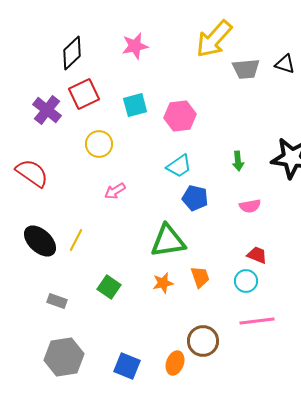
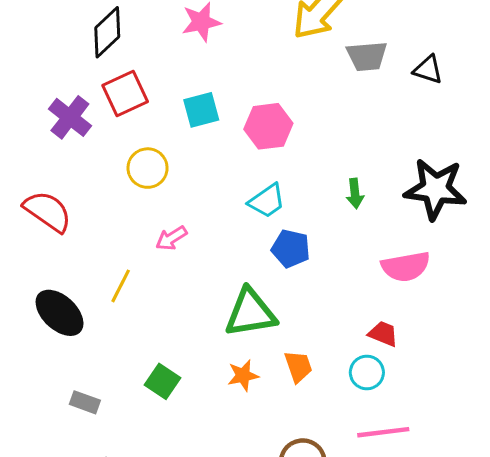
black triangle: (285, 64) -> (428, 70), moved
pink semicircle: (250, 206) -> (406, 267), moved, size x1.5
yellow line: (76, 240) -> (121, 286), moved

